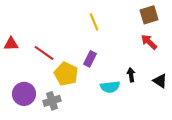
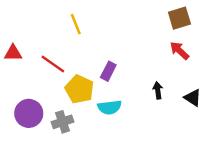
yellow line: (94, 22) -> (76, 24), moved
cyan semicircle: (110, 87) -> (110, 107), moved

